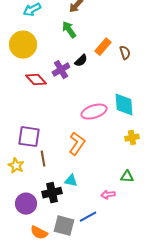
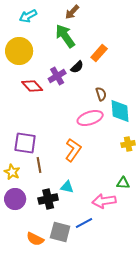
green arrow: (69, 30) -> (65, 36), size x1.4
brown semicircle: (125, 53) -> (101, 94), moved
pink arrow: (108, 195) -> (104, 201), size x1.6
purple circle: (26, 204) -> (15, 199), moved

